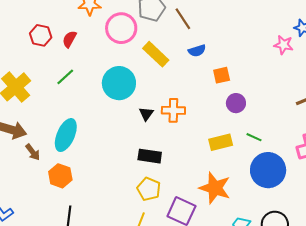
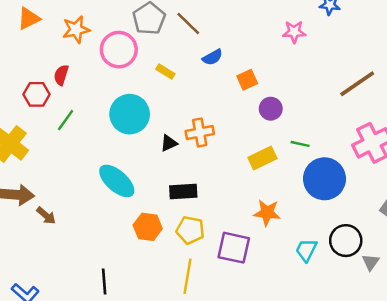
red hexagon: (41, 35) -> (36, 94), moved
pink star: (284, 45) -> (294, 32), moved
yellow rectangle: (156, 54) -> (165, 72), size x0.6
black triangle: (146, 114) -> (169, 143), turned 42
cyan ellipse: (66, 135) -> (117, 181), moved, turned -60
orange hexagon: (60, 176) -> (148, 227), moved
orange star: (215, 188) -> (267, 213), size x0.7

